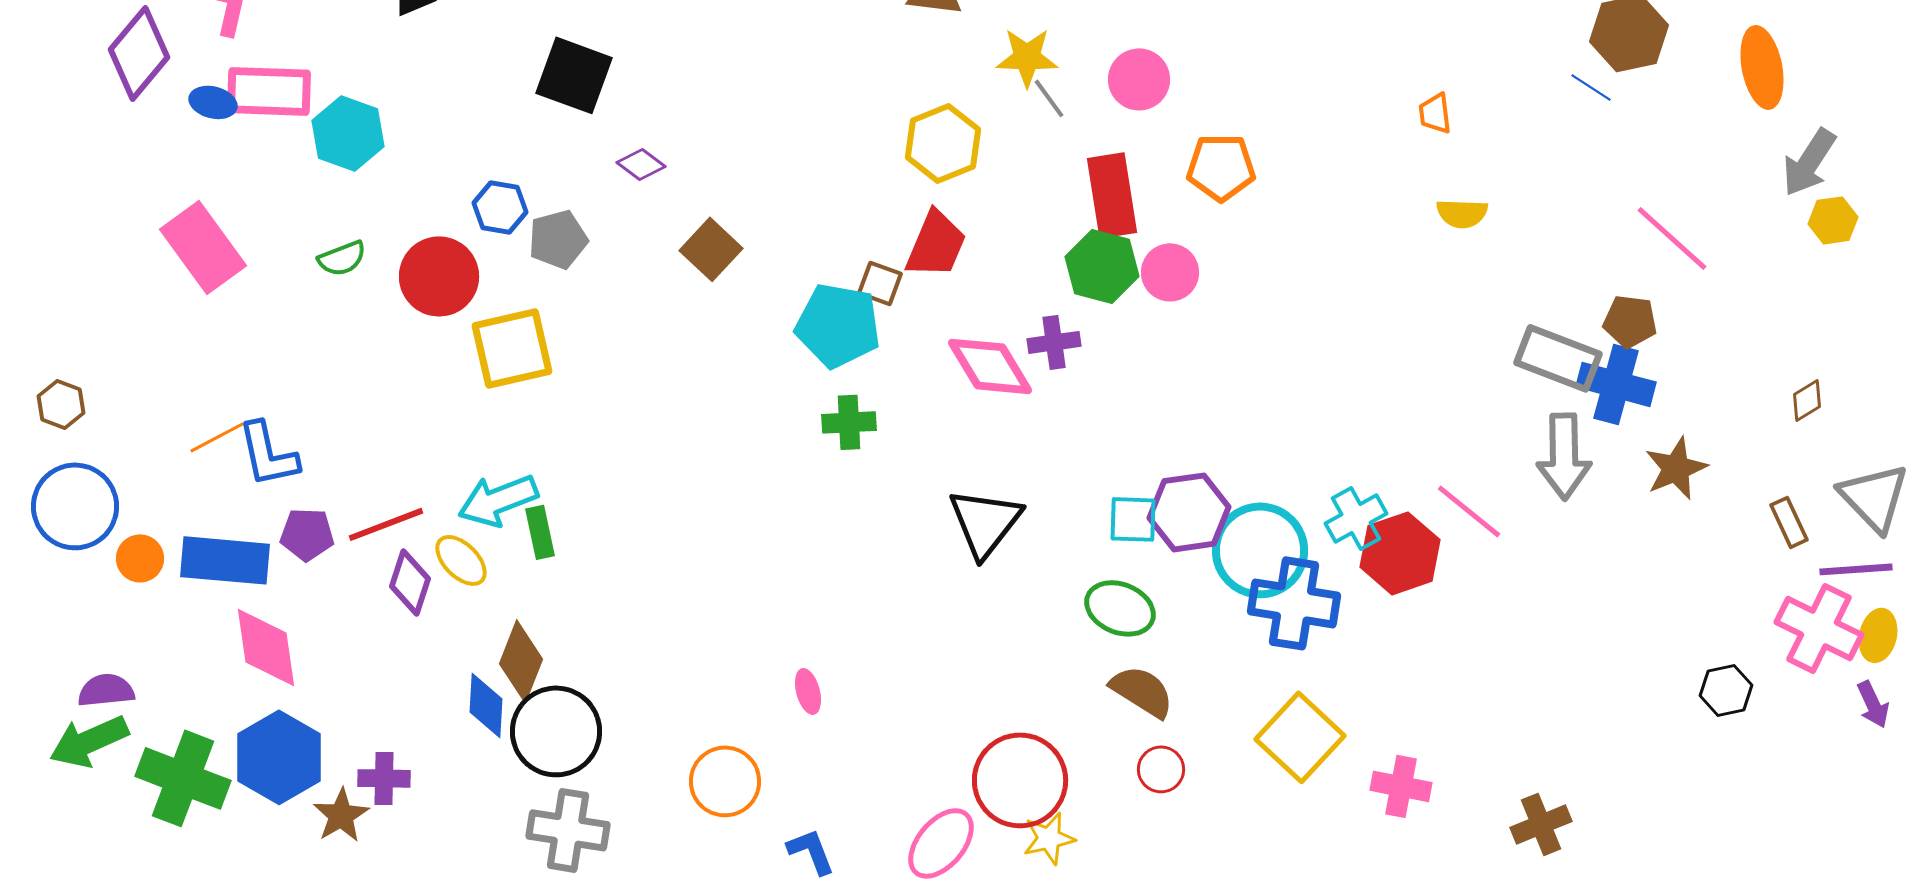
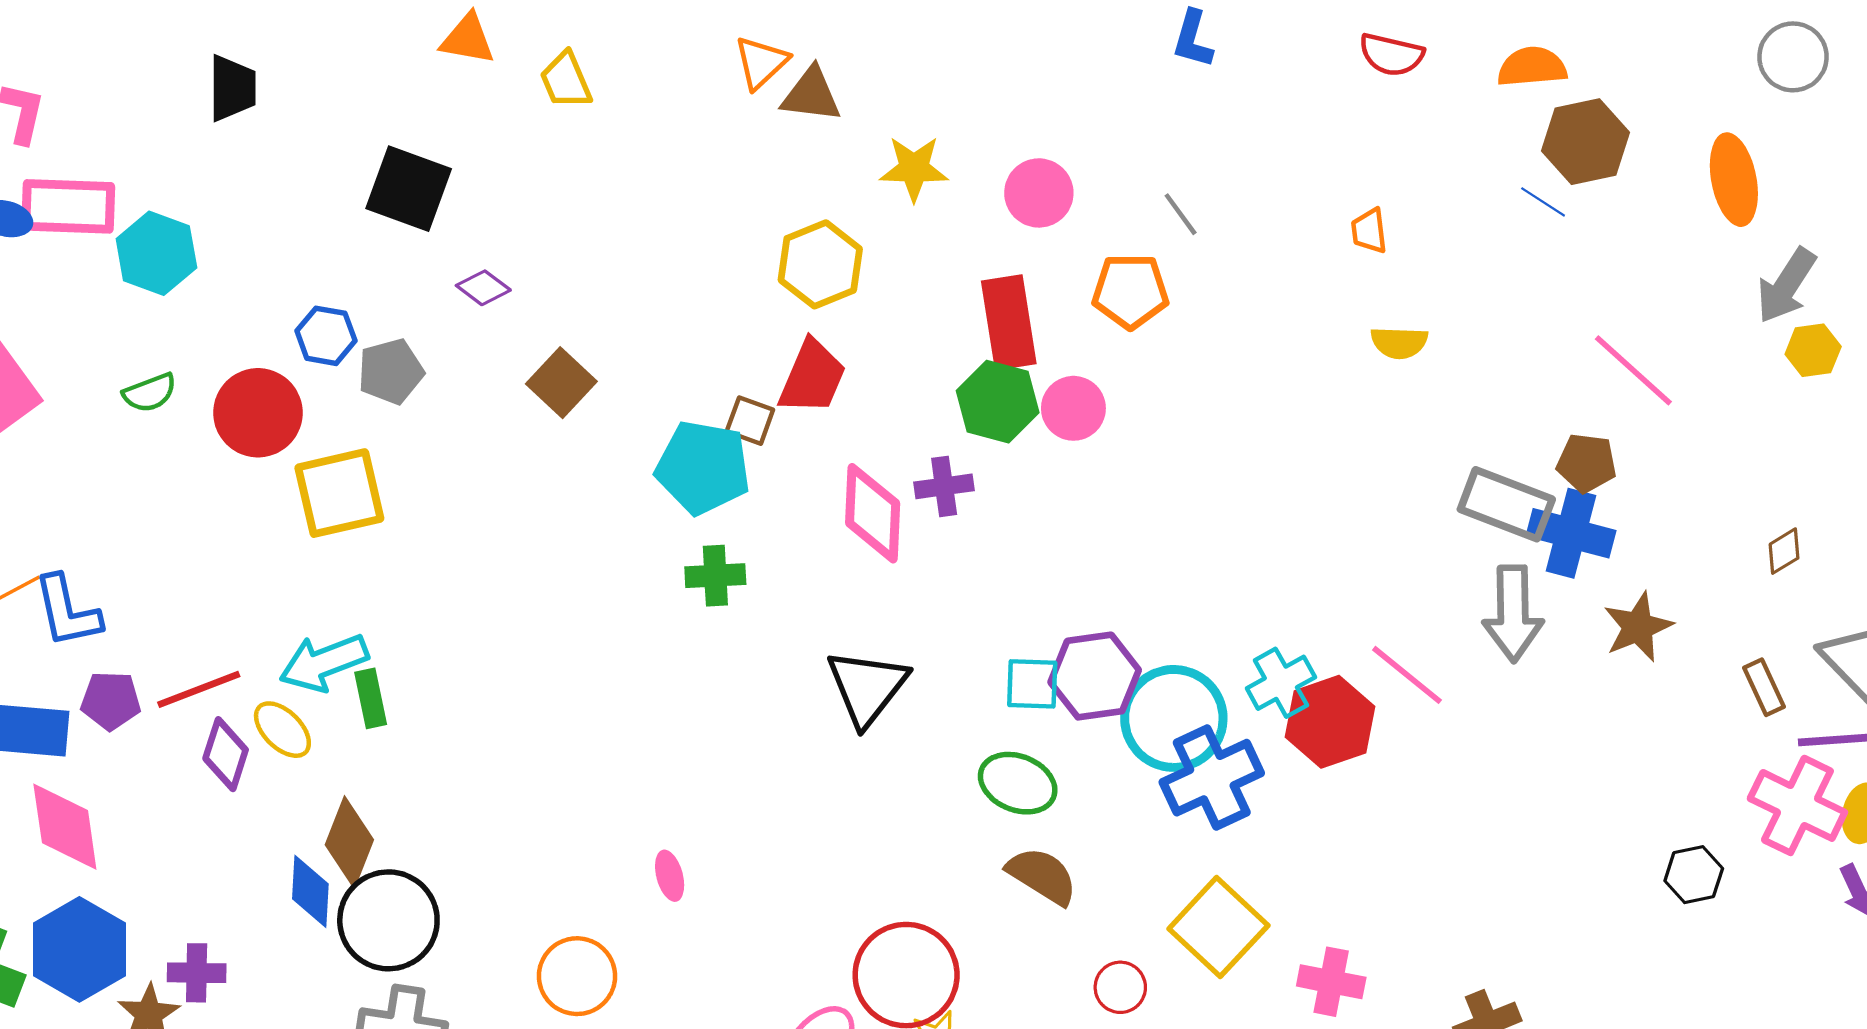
gray line: (1049, 98) -> (1181, 214), moved
pink diamond: (990, 366) -> (873, 513), turned 34
blue cross: (1294, 603) -> (1212, 778), turned -34
red circle: (1161, 769) -> (1120, 987), moved

